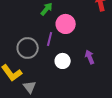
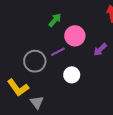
purple line: (50, 39) -> (58, 52), turned 48
purple arrow: (90, 57) -> (100, 50), moved, turned -112

